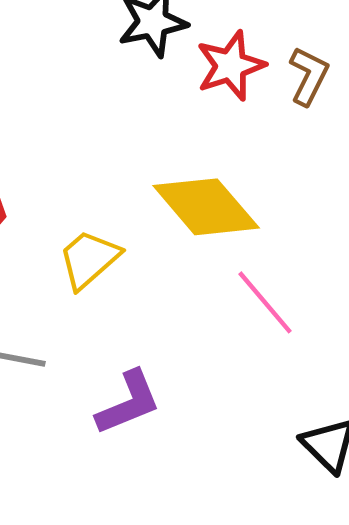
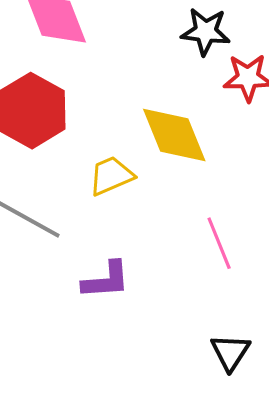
yellow diamond: (206, 207) -> (174, 135), moved

